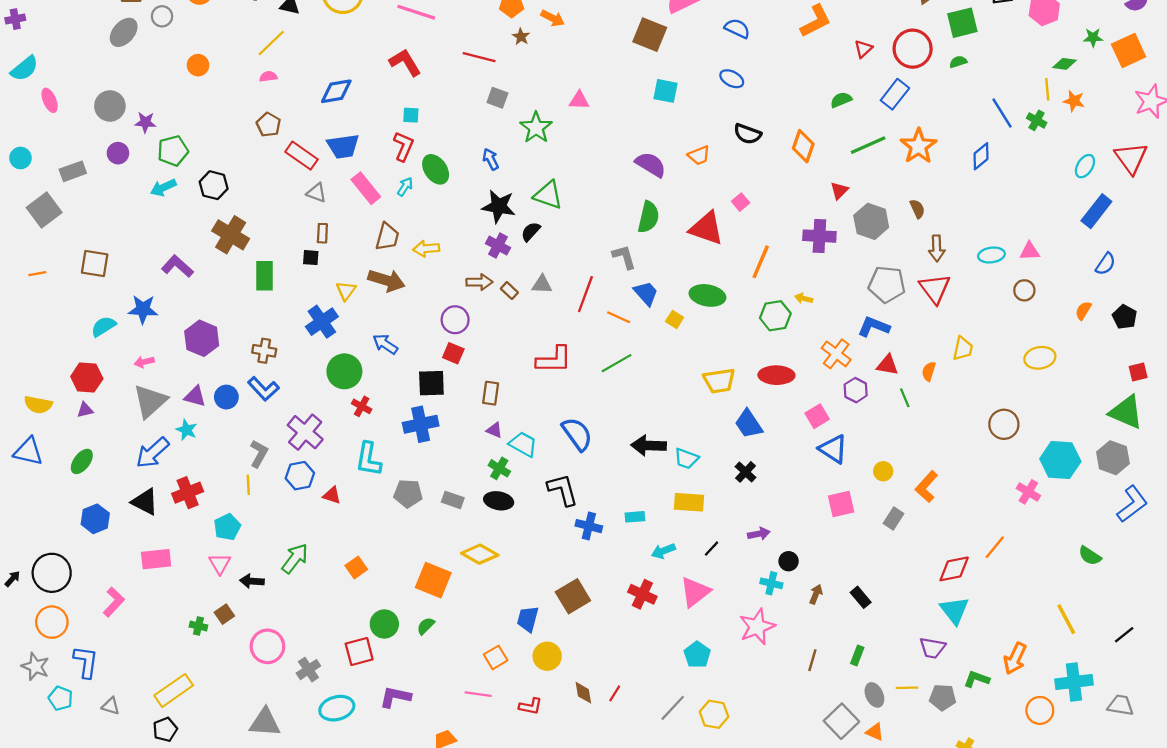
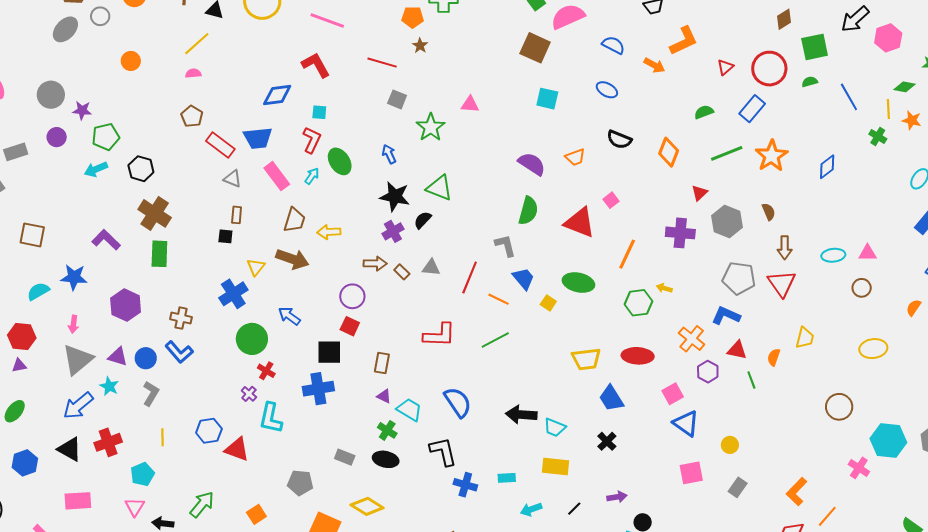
orange arrow: (553, 18) -> (654, 65), moved
blue diamond: (336, 91) -> (277, 95), moved
blue line: (1002, 113) -> (849, 97), moved
purple cross: (498, 246) -> (393, 231), turned 30
green rectangle: (265, 276) -> (159, 254), moved
pink arrow: (144, 362) -> (73, 324), turned -72
purple cross: (305, 432) -> (249, 394), moved, size x0.5
gray L-shape: (259, 454) -> (151, 394), moved
orange L-shape: (927, 487) -> (796, 492), moved
gray pentagon: (408, 493) -> (300, 483), moved
red triangle: (332, 495) -> (237, 449), size x1.5

